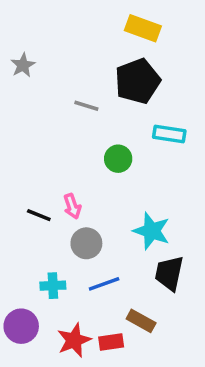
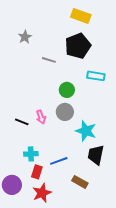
gray star: (23, 65) -> (25, 37), moved
gray circle: (86, 243) -> (65, 112), moved
cyan cross: (53, 286) -> (31, 154), moved
red rectangle: (111, 342) -> (37, 172), moved, turned -64

